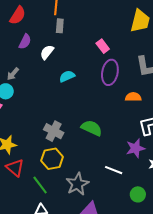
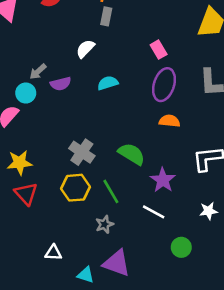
purple semicircle: (25, 42) -> (61, 84), moved, turned 42
orange semicircle: (133, 97) -> (169, 121), moved
purple star: (135, 148) -> (163, 180), moved, turned -30
gray star: (77, 184) -> (104, 224), size x0.6
green line: (40, 185) -> (111, 191), moved

